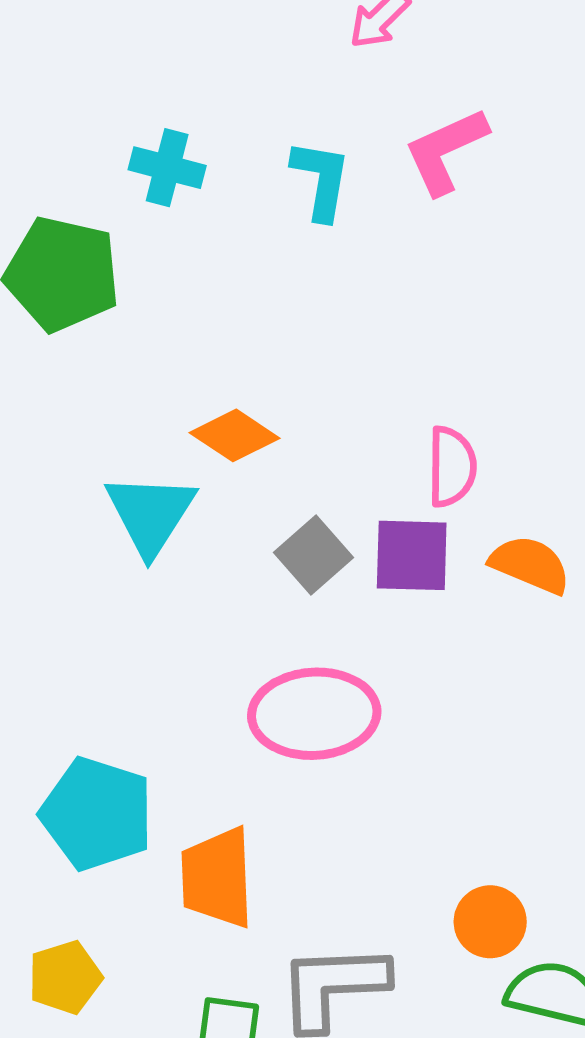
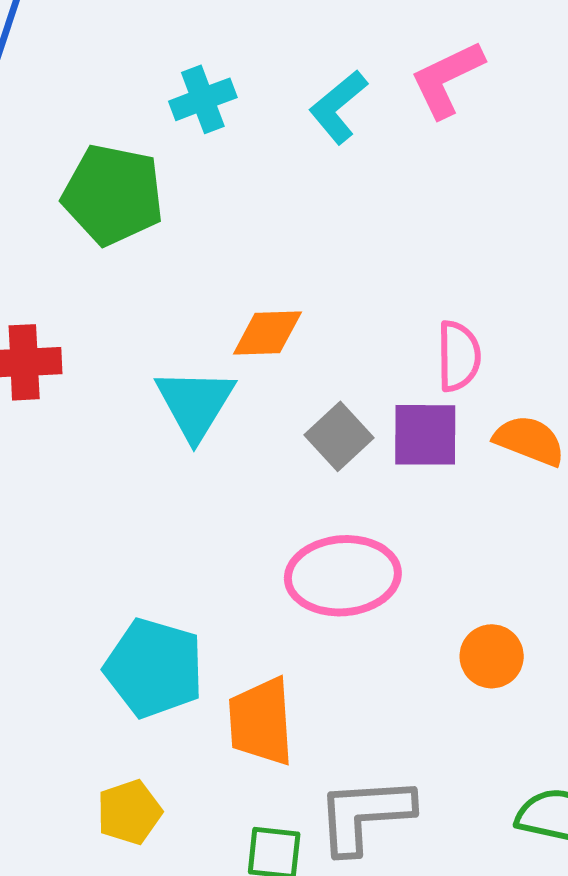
cyan cross: (167, 168) -> (203, 99), turned -34
cyan L-shape: (321, 180) -> (338, 107), turned -138
orange diamond: (235, 435) -> (267, 333), turned -34
orange circle: (490, 922) -> (492, 656), moved

